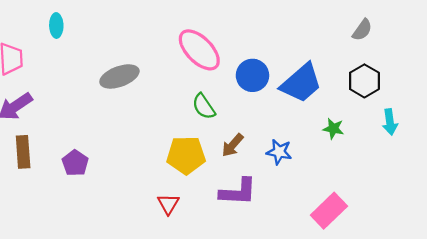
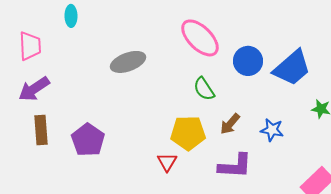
purple pentagon: (75, 163) -> (88, 140), size x1.4
red triangle: (168, 204) -> (167, 162), moved

